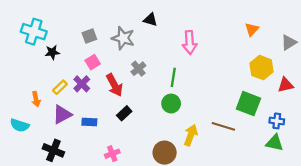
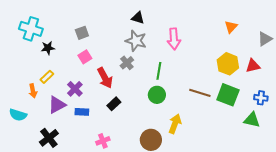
gray star: (123, 38) -> (136, 41), moved
yellow hexagon: (262, 68) -> (228, 64), moved
purple cross: (82, 84) -> (75, 89), moved
red triangle: (286, 85) -> (253, 66), moved
yellow rectangle: (60, 87) -> (47, 77), moved
blue cross: (277, 121) -> (261, 98), moved
brown line: (223, 126) -> (200, 93), moved
green triangle: (275, 143) -> (252, 120), moved
black cross: (53, 150) -> (49, 138), turned 30

